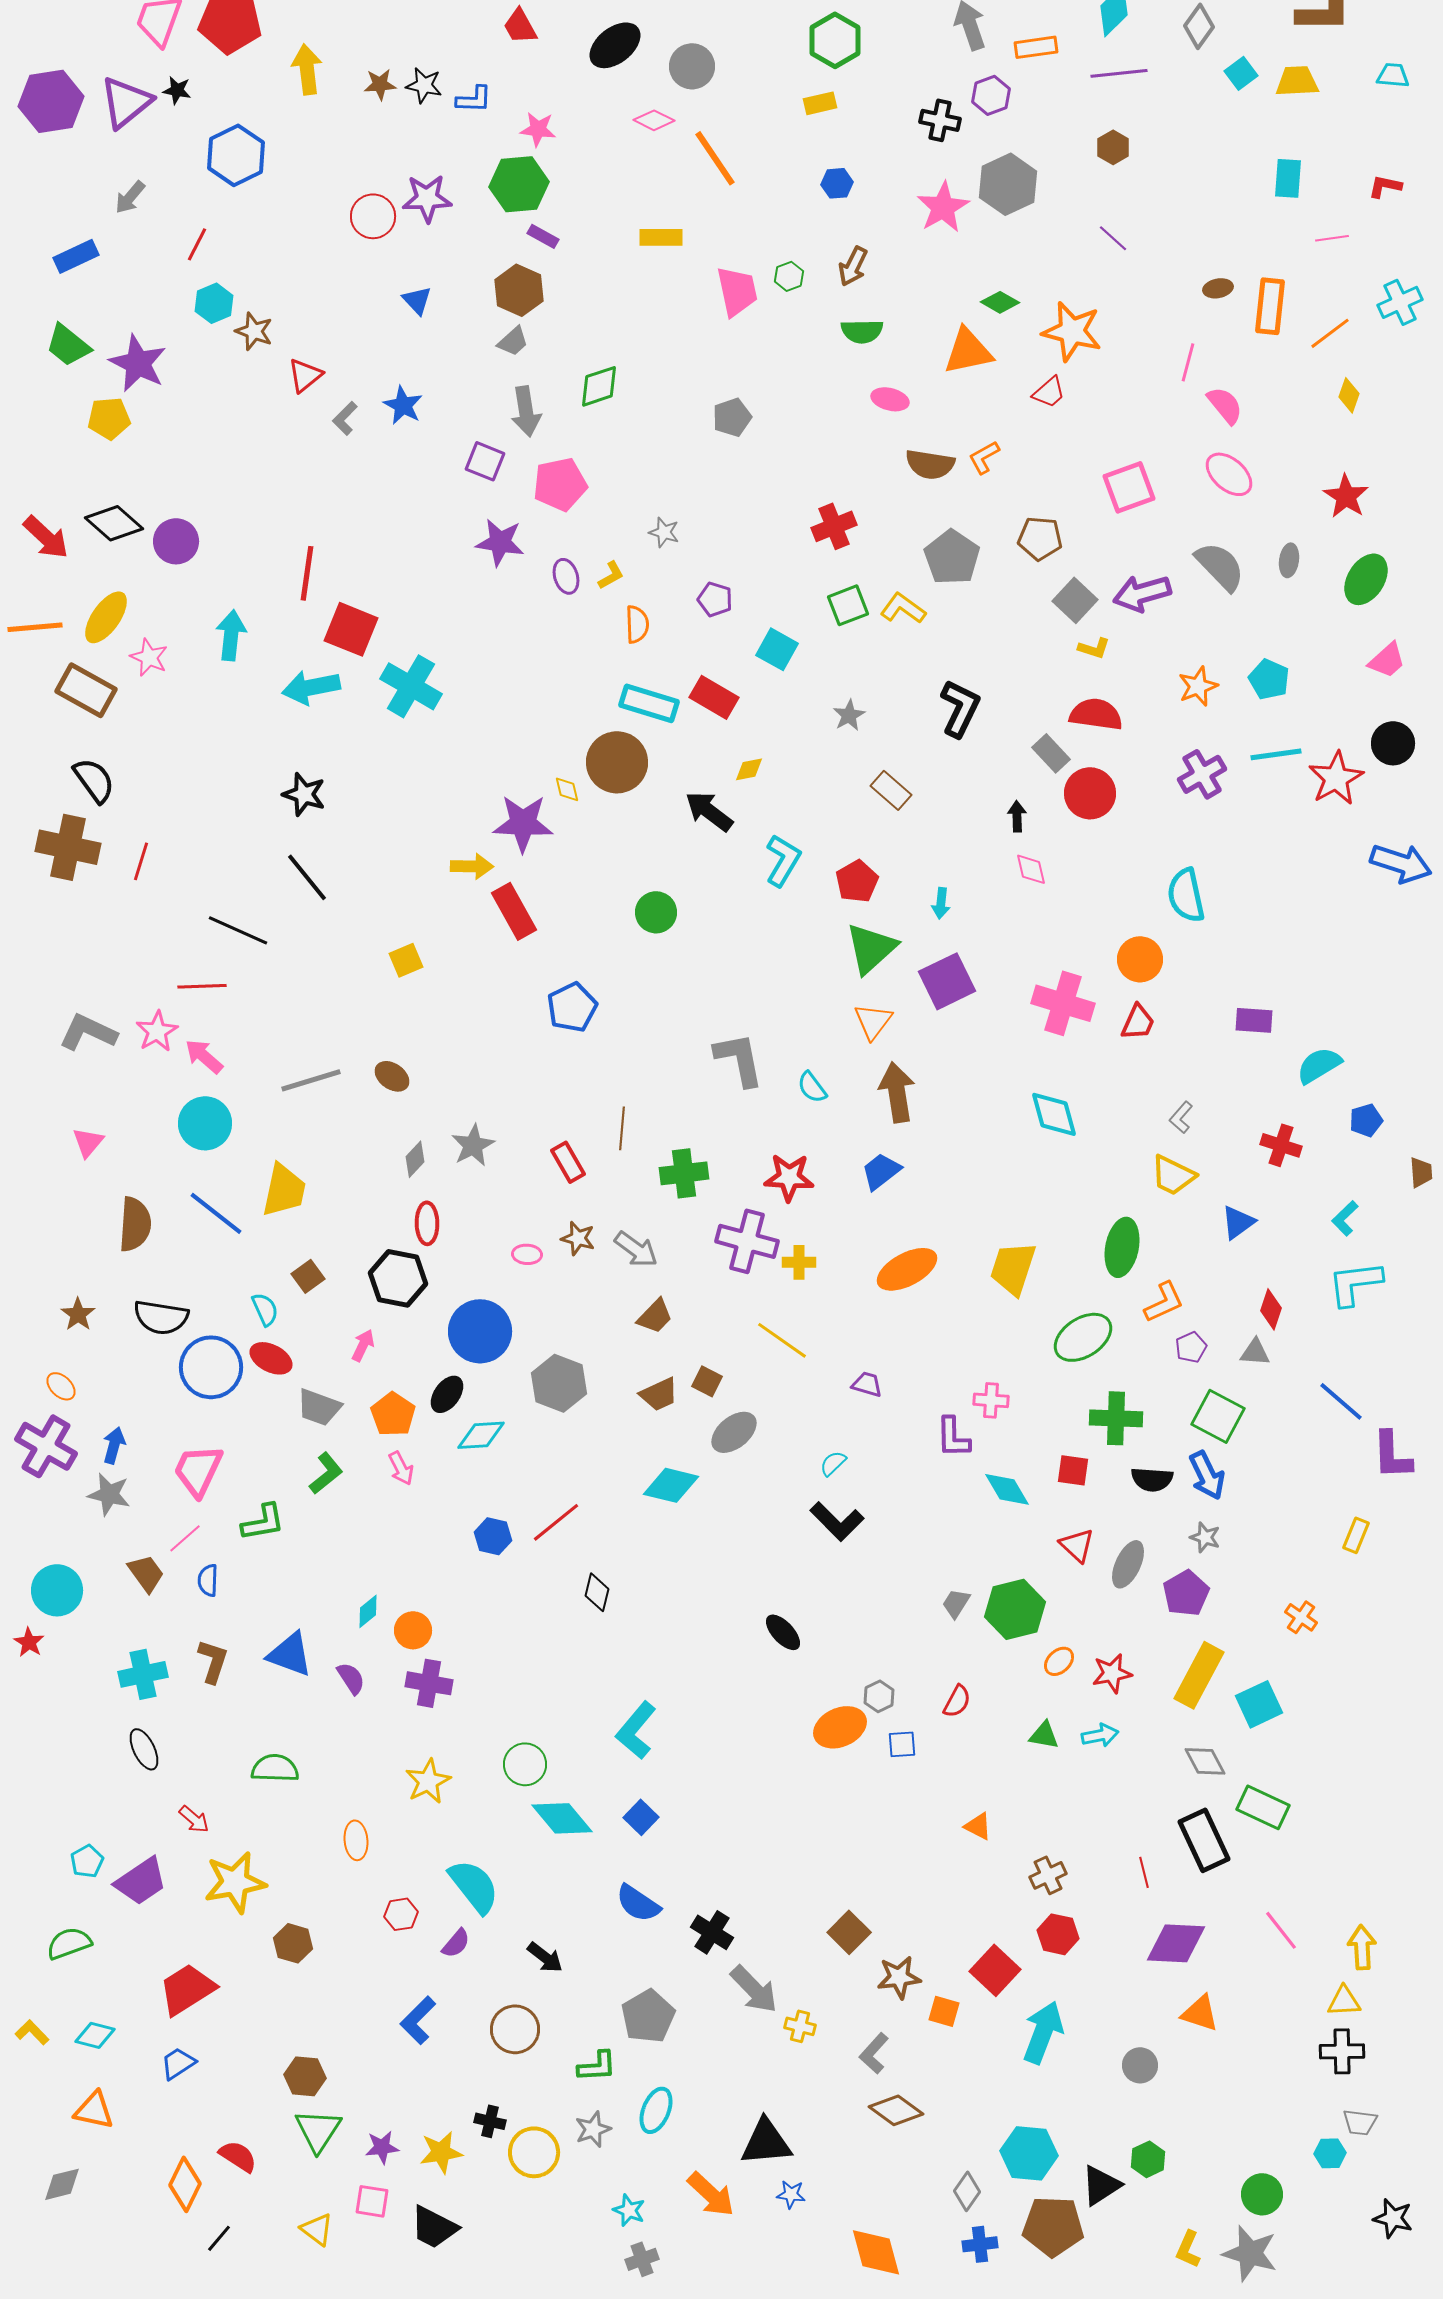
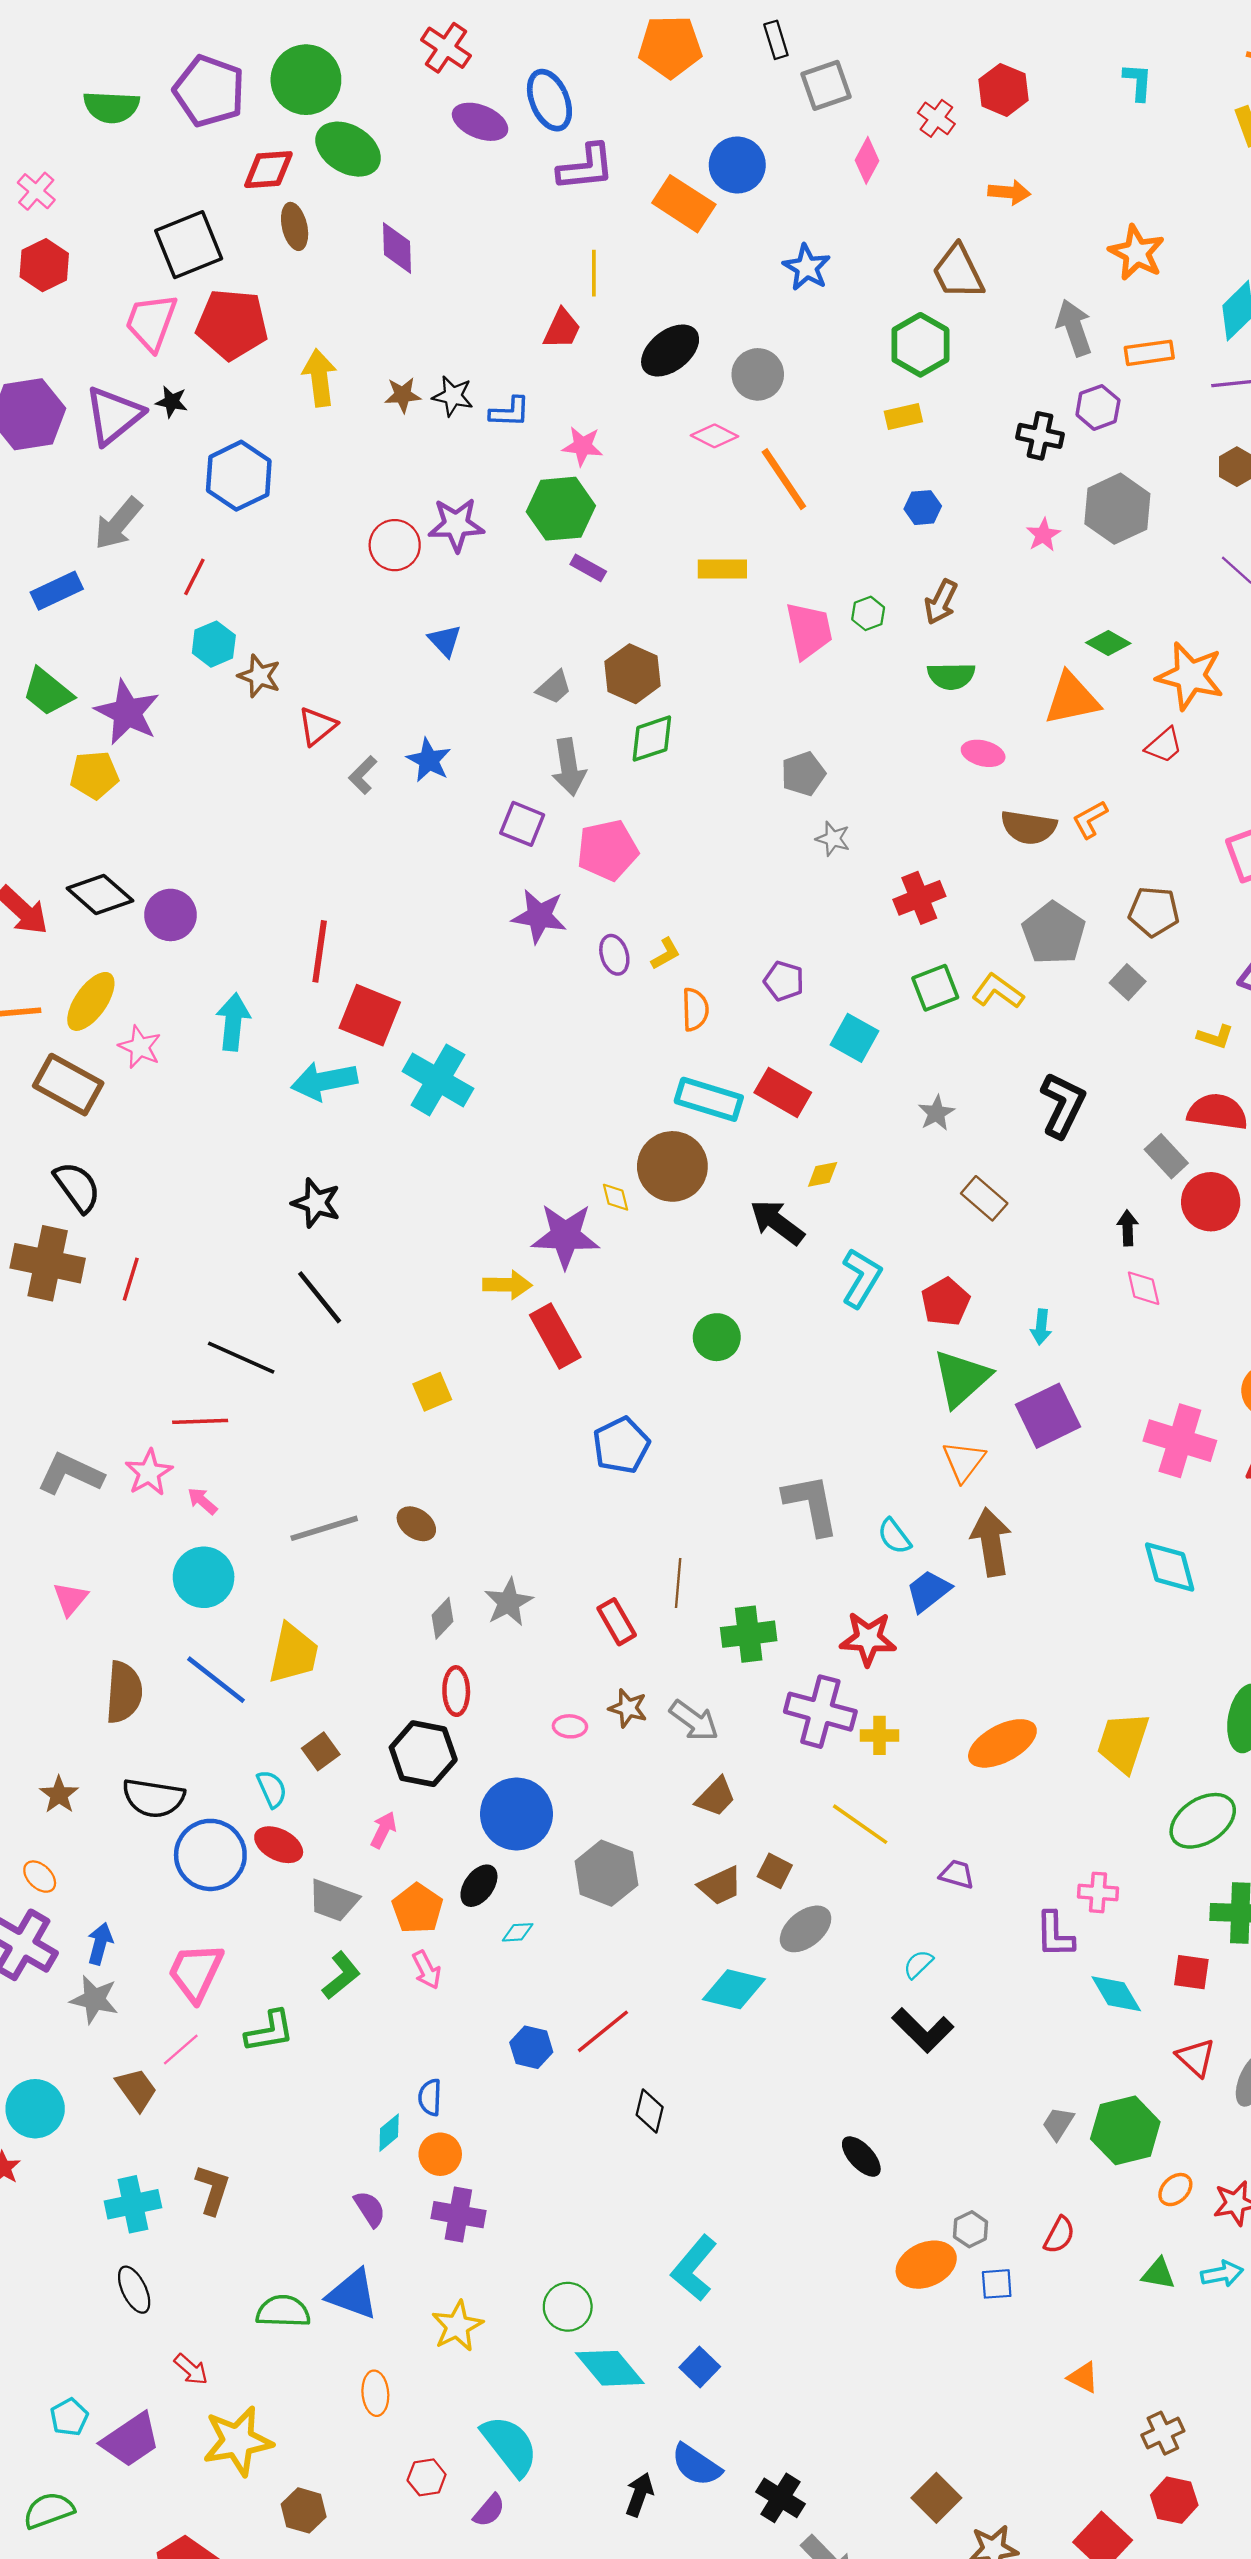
red trapezoid: (520, 26) -> (562, 329), turned -126
gray arrow: (130, 197) -> (118, 523), size x1.4
pink star: (943, 207) -> (1043, 535), size x0.6
brown hexagon: (519, 290) -> (633, 674), moved
gray star: (664, 532) -> (833, 839), moved
gray square: (1075, 600) -> (1128, 982), moved, size x0.7
pink arrow: (204, 1056) -> (202, 1501), size x0.7
blue trapezoid: (881, 1171) -> (928, 1591), moved
cyan diamond: (481, 1435) -> (518, 1932), size x0.6
blue semicircle: (208, 1580) -> (430, 2097), moved
blue triangle: (290, 1654) -> (353, 2294), moved
black arrow: (545, 1957) -> (639, 2494), moved, turned -108

